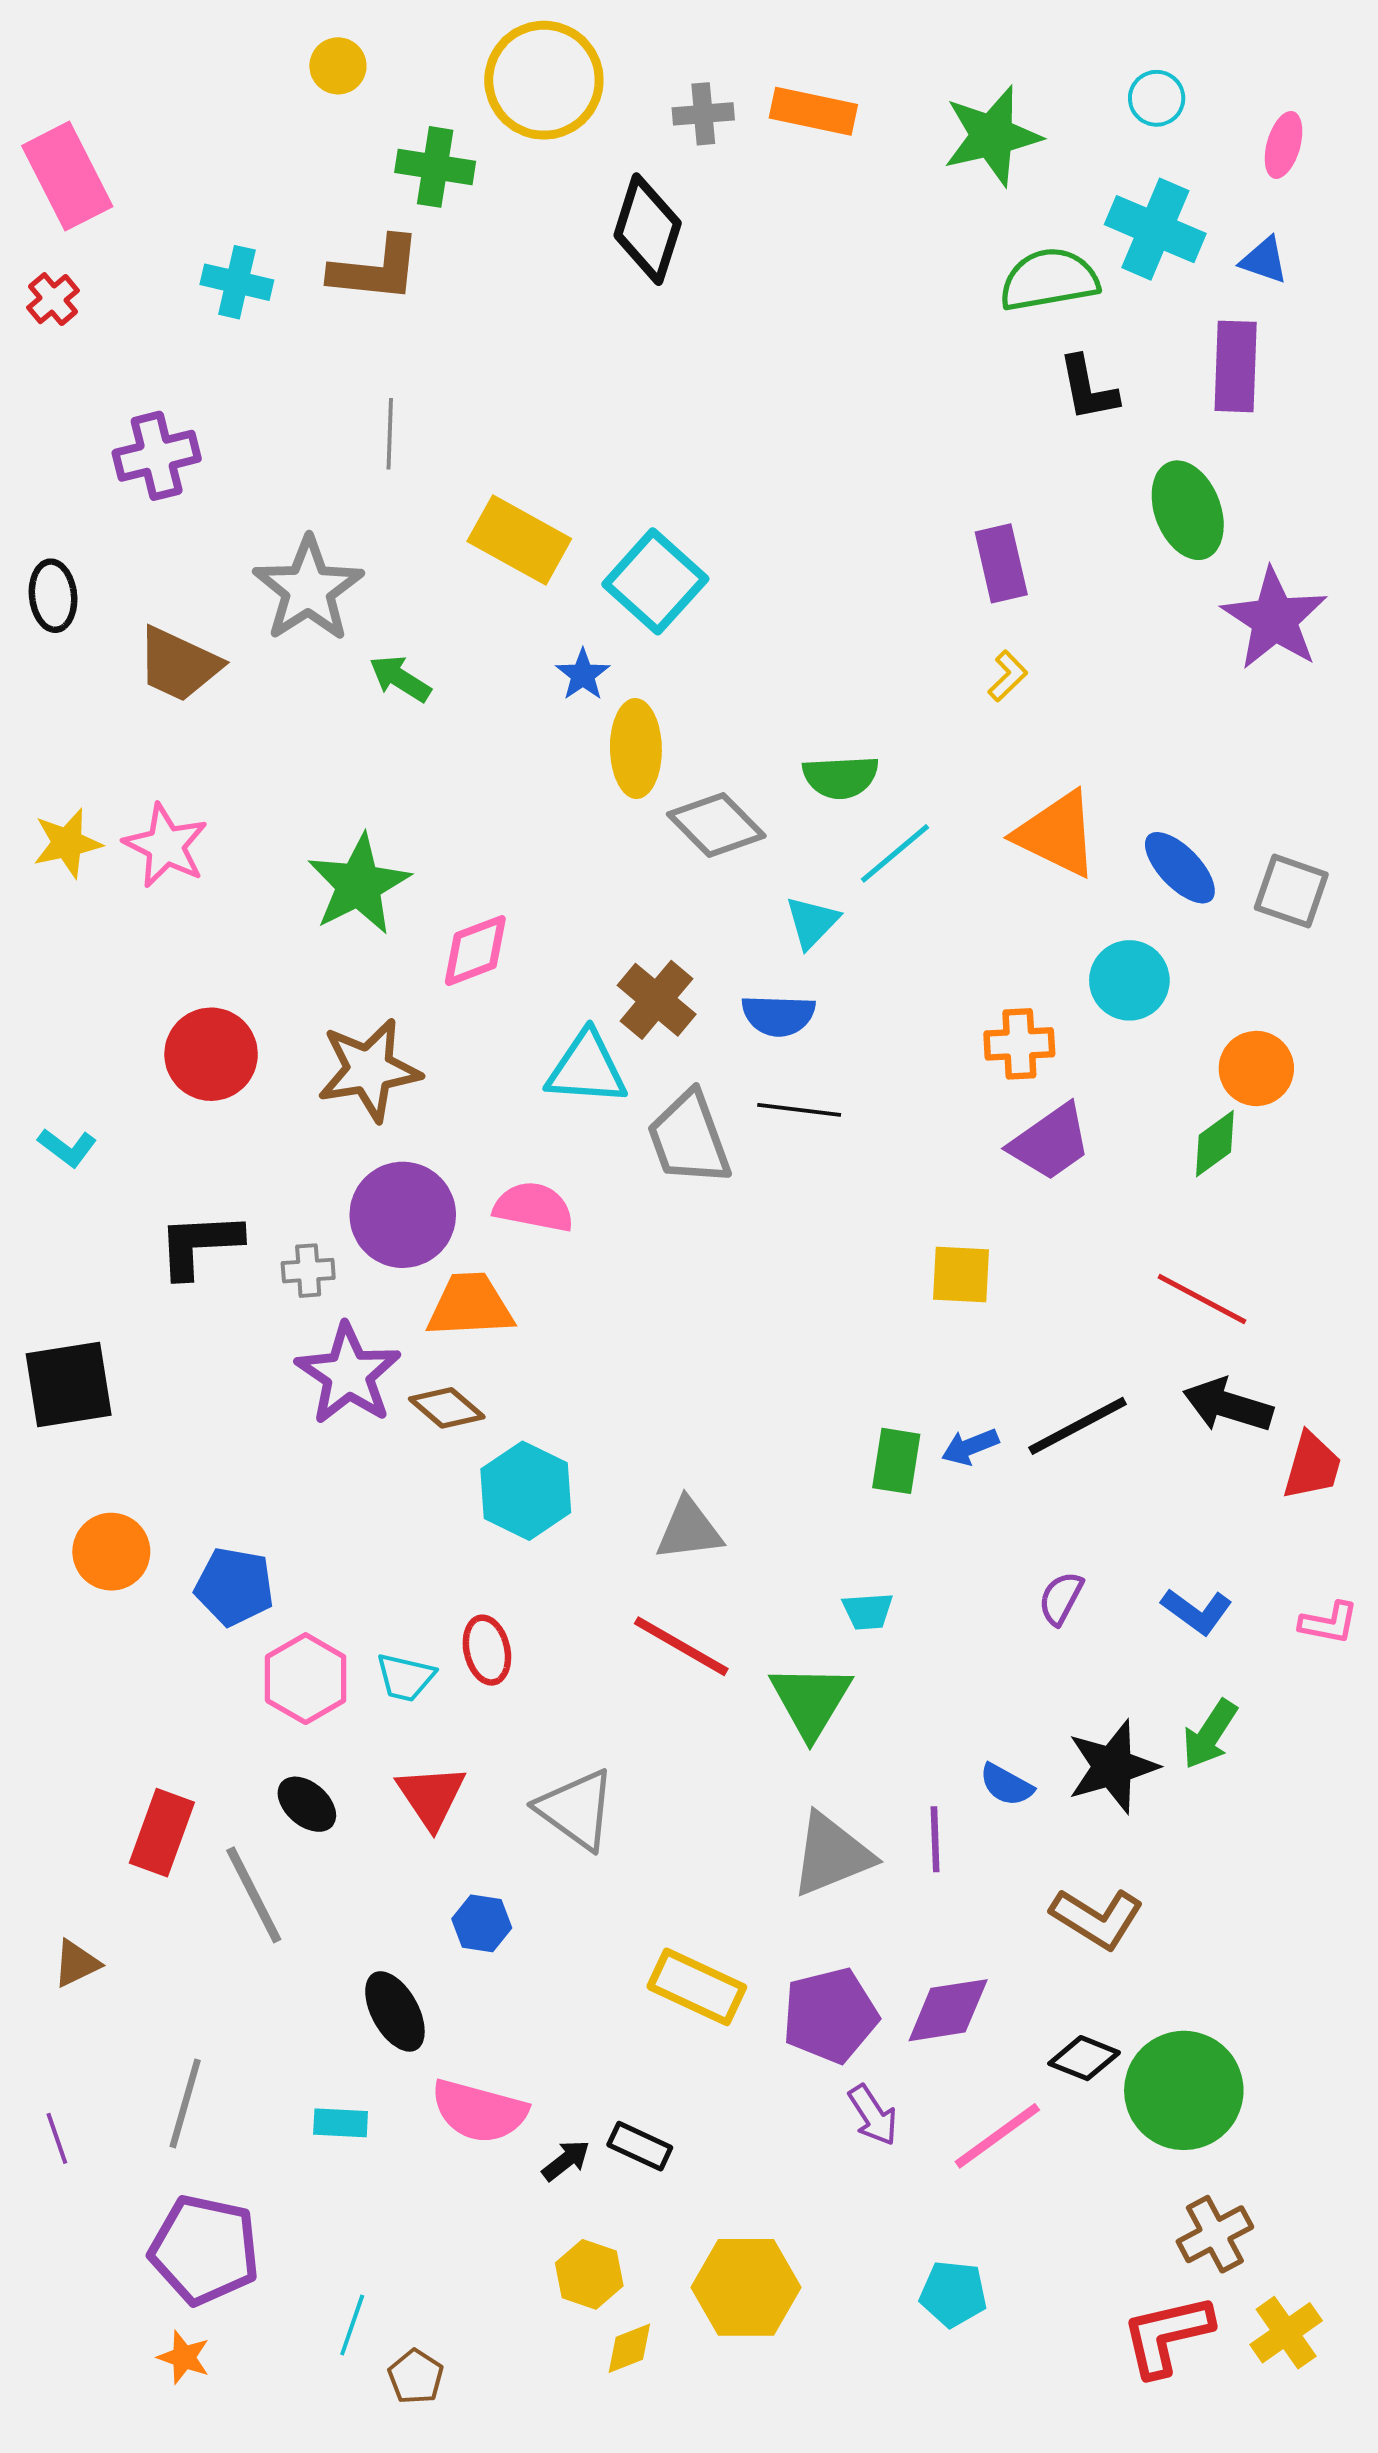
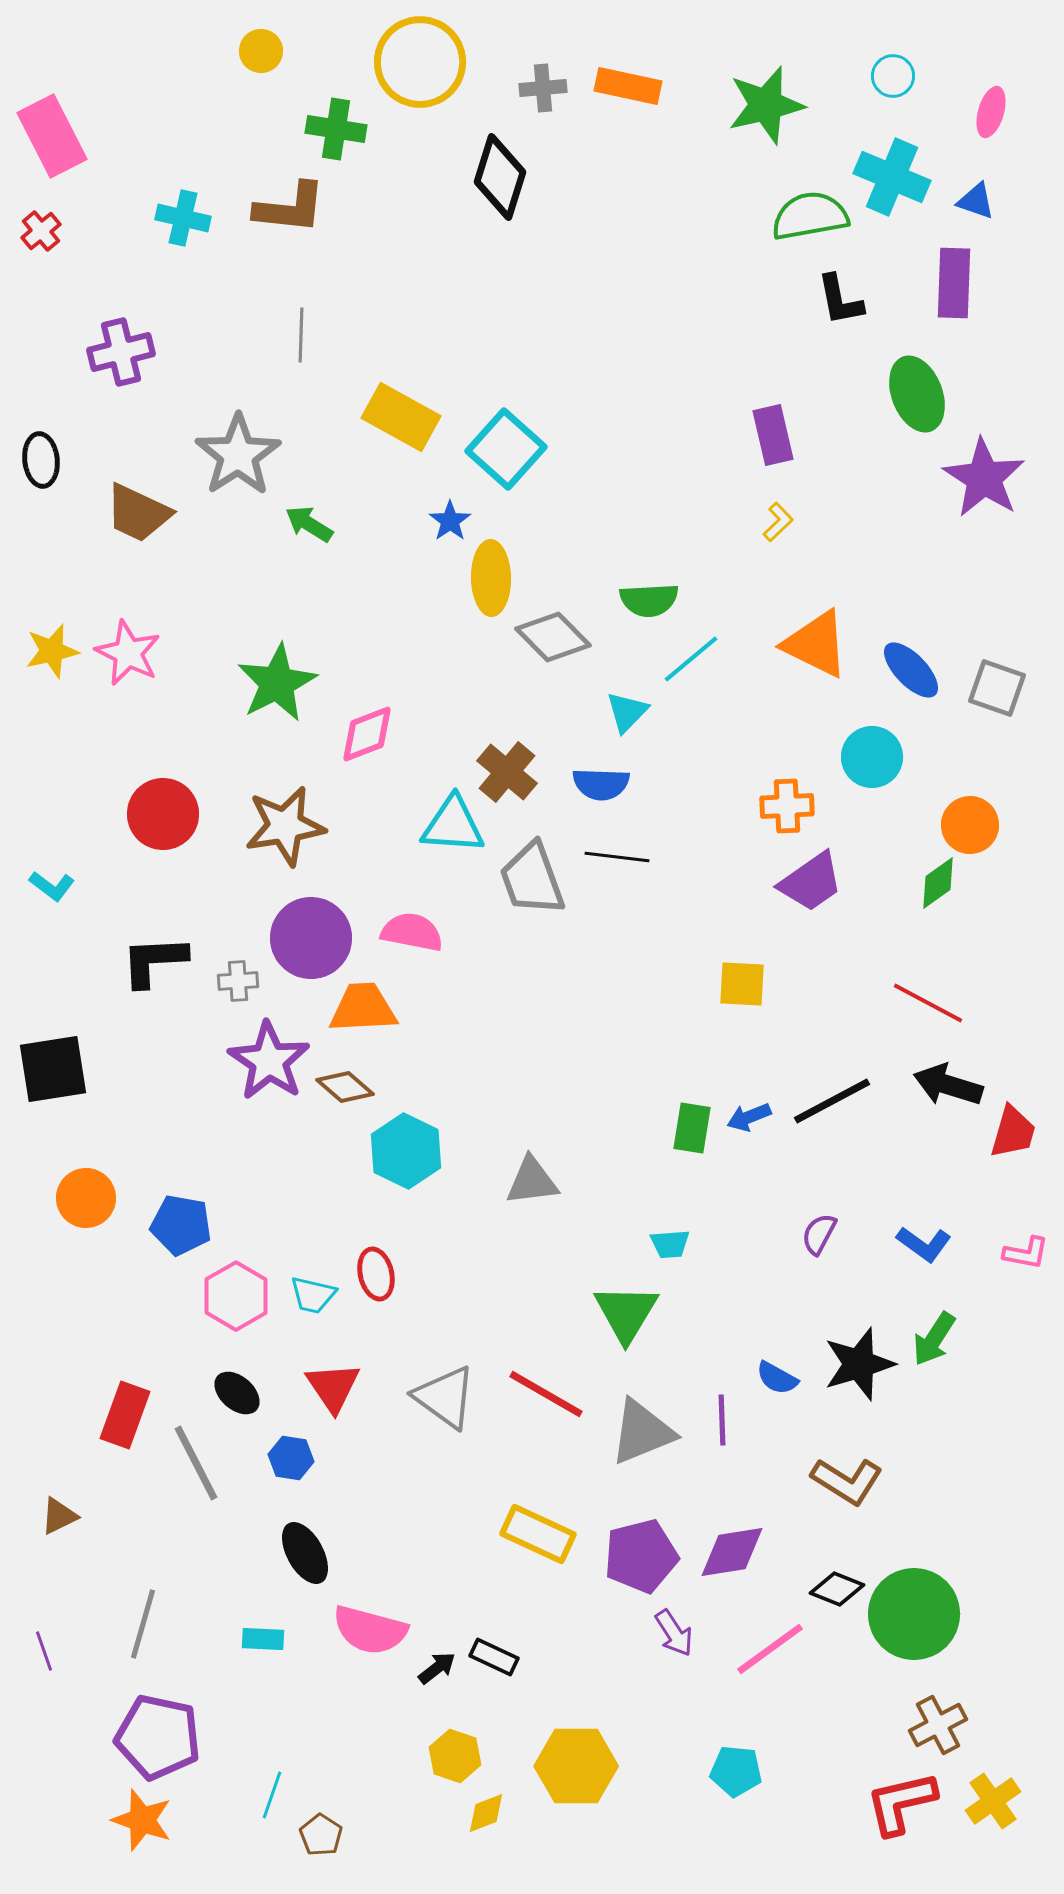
red line: (681, 1646) -> (546, 1394), moved
blue hexagon: (482, 1923) -> (291, 1458), moved
orange star: (184, 2357) -> (142, 1820), size x1.5

